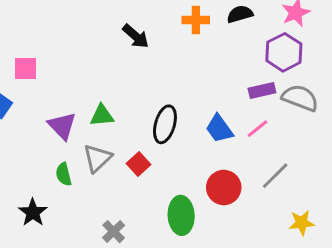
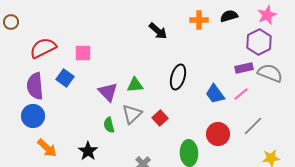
black ellipse: (165, 124) -> (178, 77), moved

